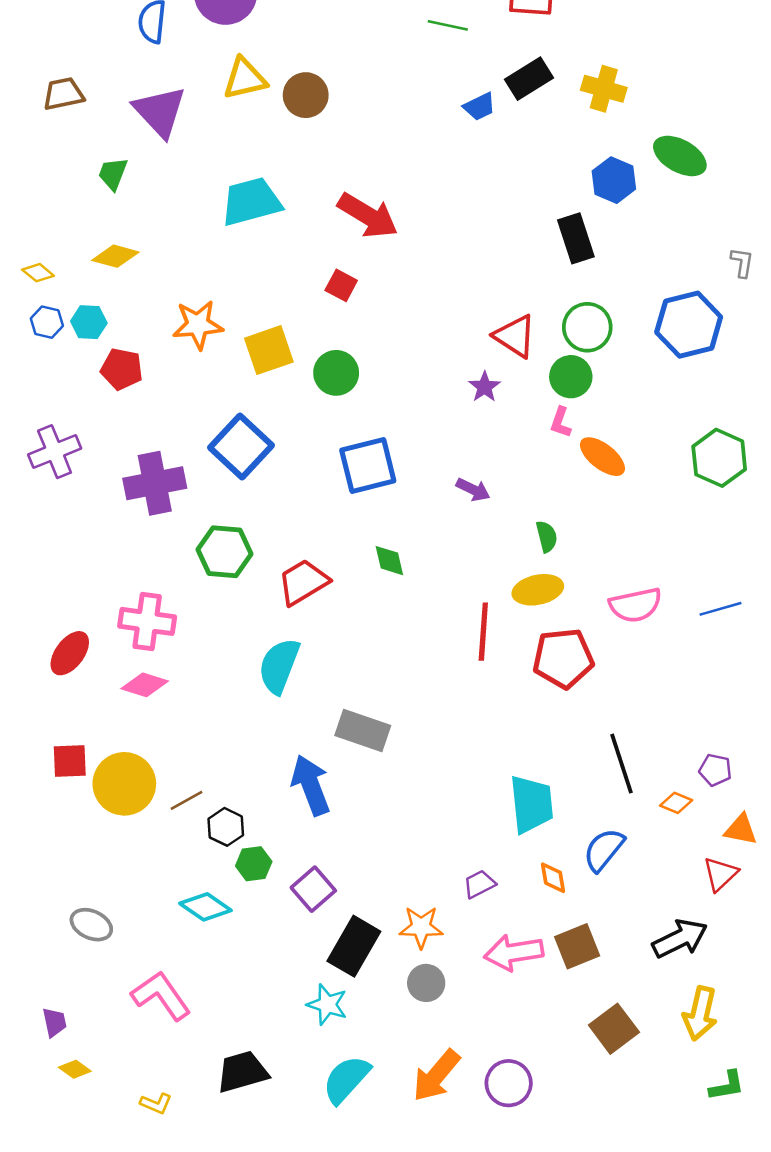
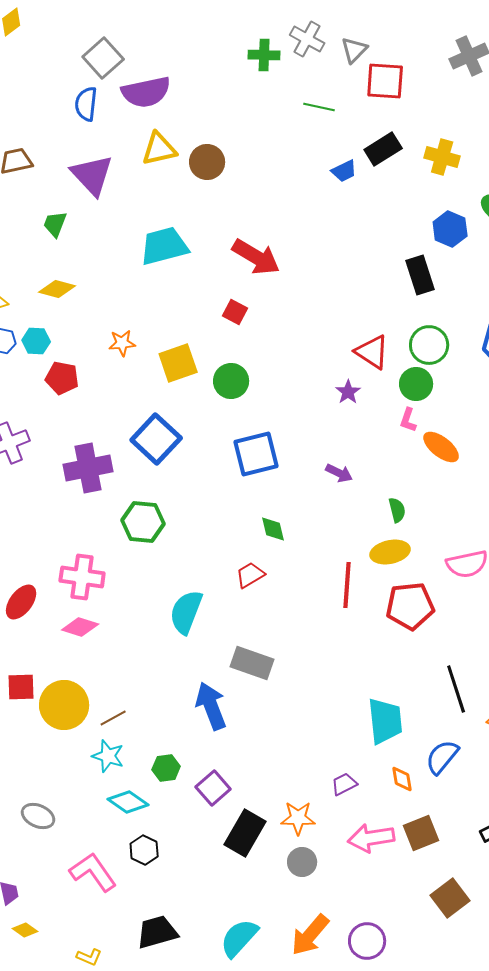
orange star: (198, 325) -> (122, 343), size x0.7
red trapezoid: (303, 582) -> (250, 575), moved, size x0.7
black hexagon: (226, 827) -> (144, 850), moved
cyan star: (327, 1005) -> (108, 756), moved

